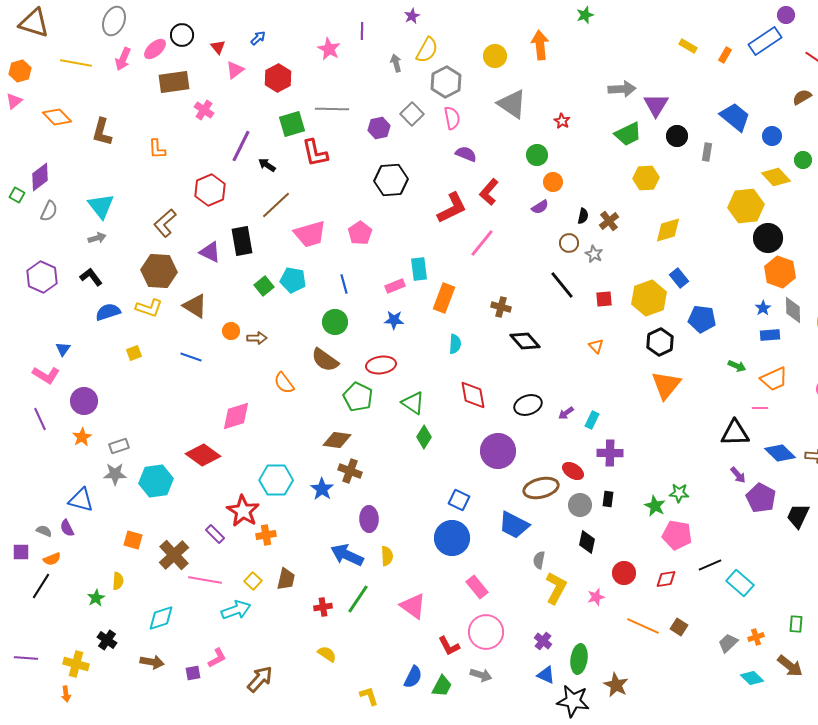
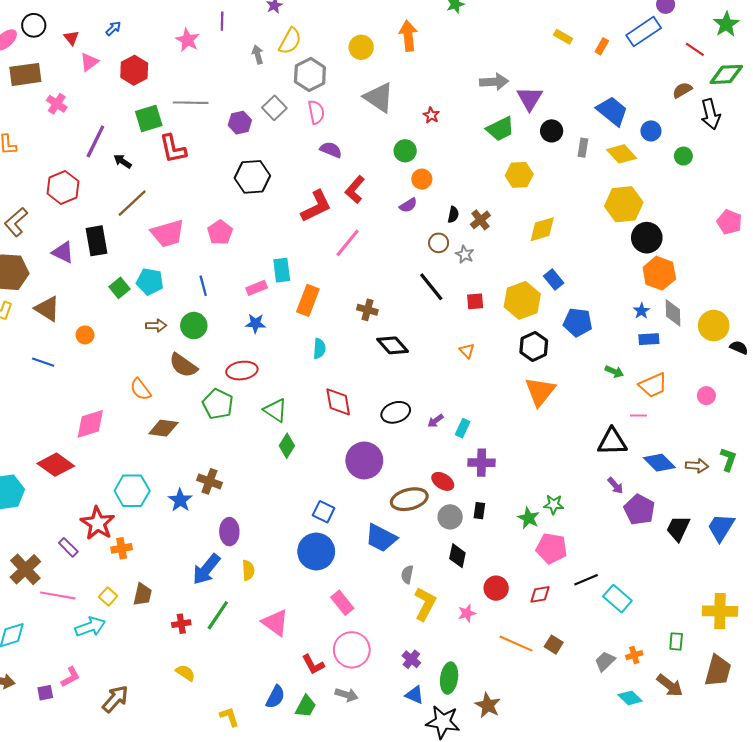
yellow diamond: (776, 177) -> (622, 154), moved
brown arrow: (257, 338) -> (156, 326), moved
brown diamond: (337, 440) -> (163, 428), moved
blue arrow: (347, 555) -> (206, 569), turned -76

